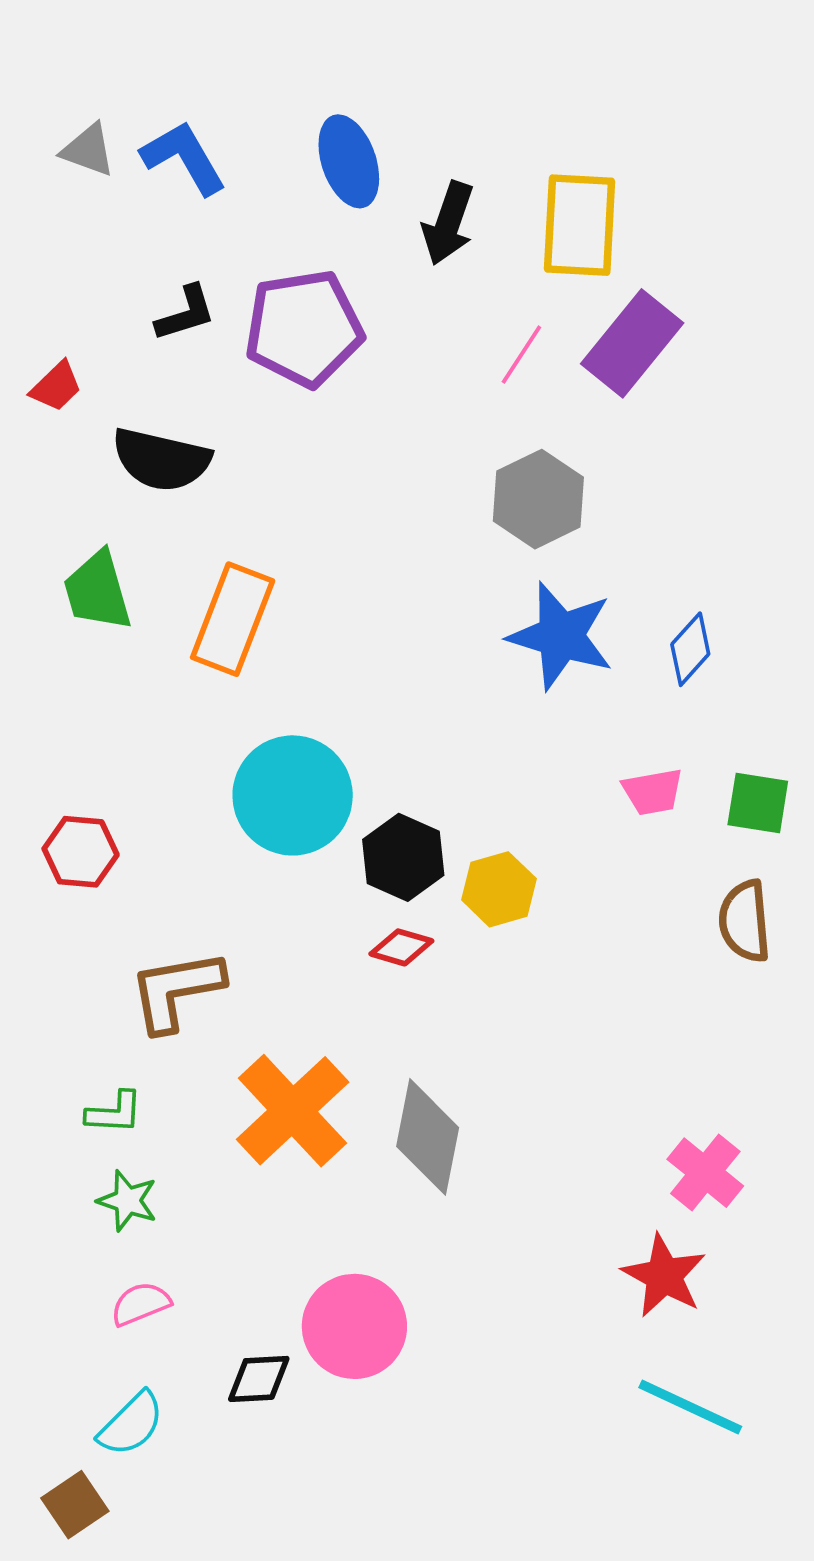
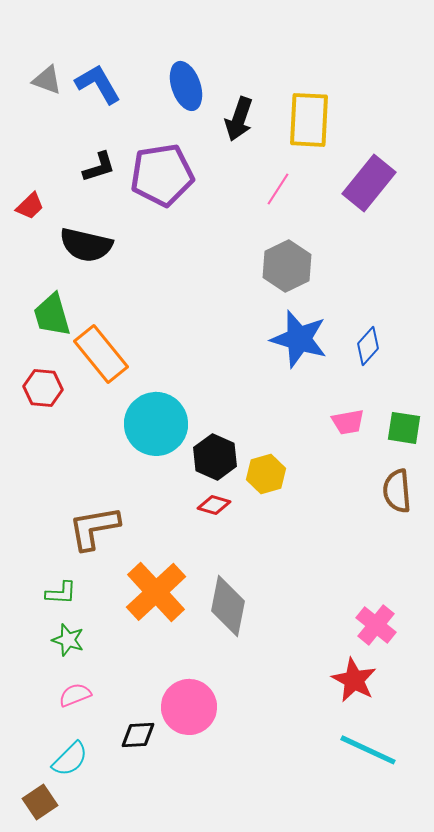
purple rectangle: (632, 343) -> (369, 183), moved
orange rectangle: (233, 619) -> (101, 354), moved, turned -60
red hexagon: (81, 852) -> (43, 388), moved

